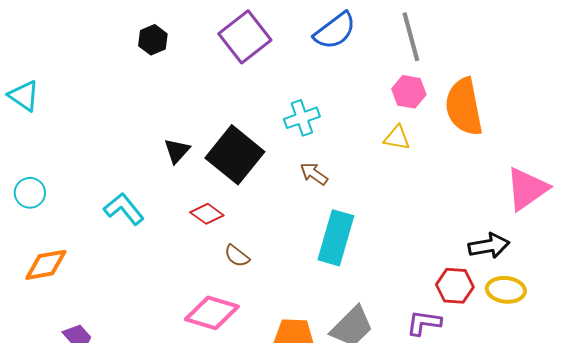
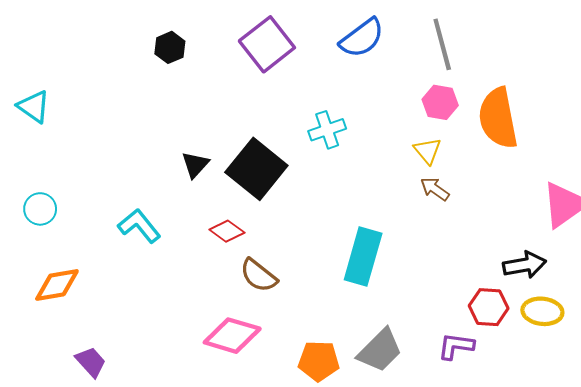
yellow triangle: (397, 138) -> (427, 151), turned 40
brown arrow: (314, 174) -> (435, 189), moved
brown semicircle: (237, 256) -> (259, 275), size x1.4

